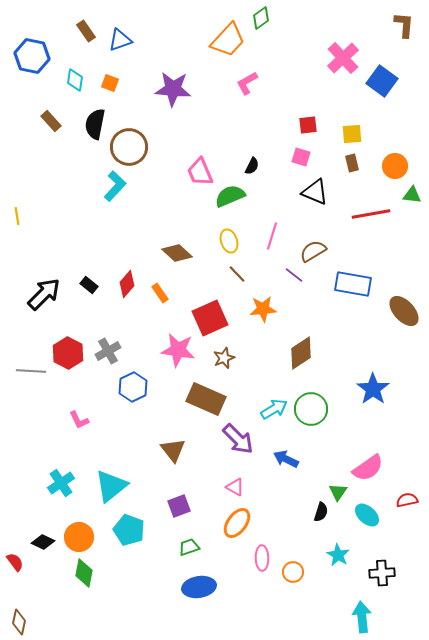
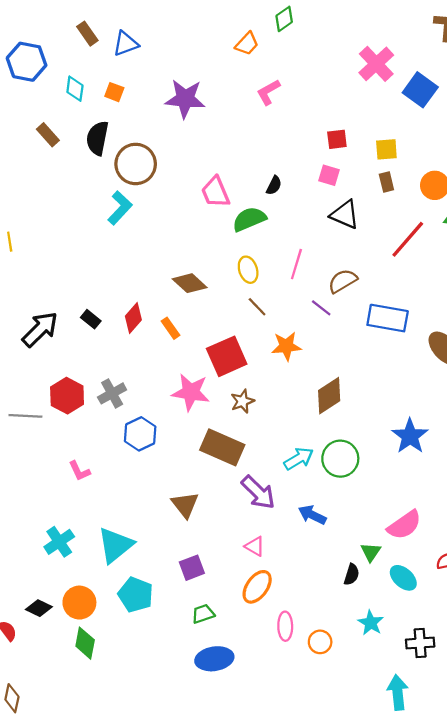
orange trapezoid: (228, 40) -> (247, 44), size x0.6
red line: (371, 214) -> (408, 239), turned -39

